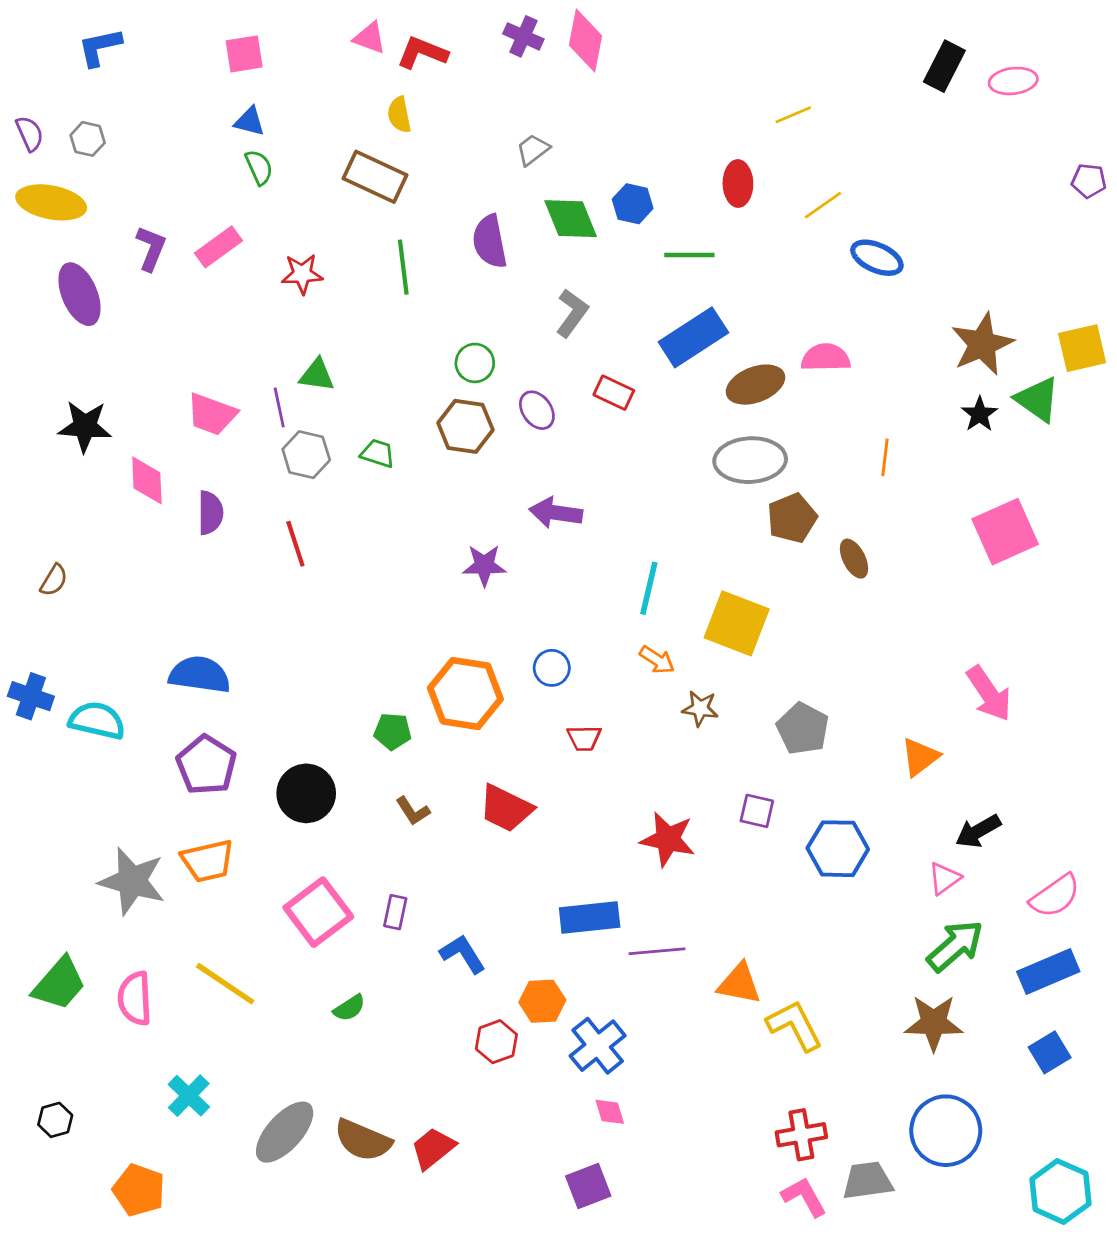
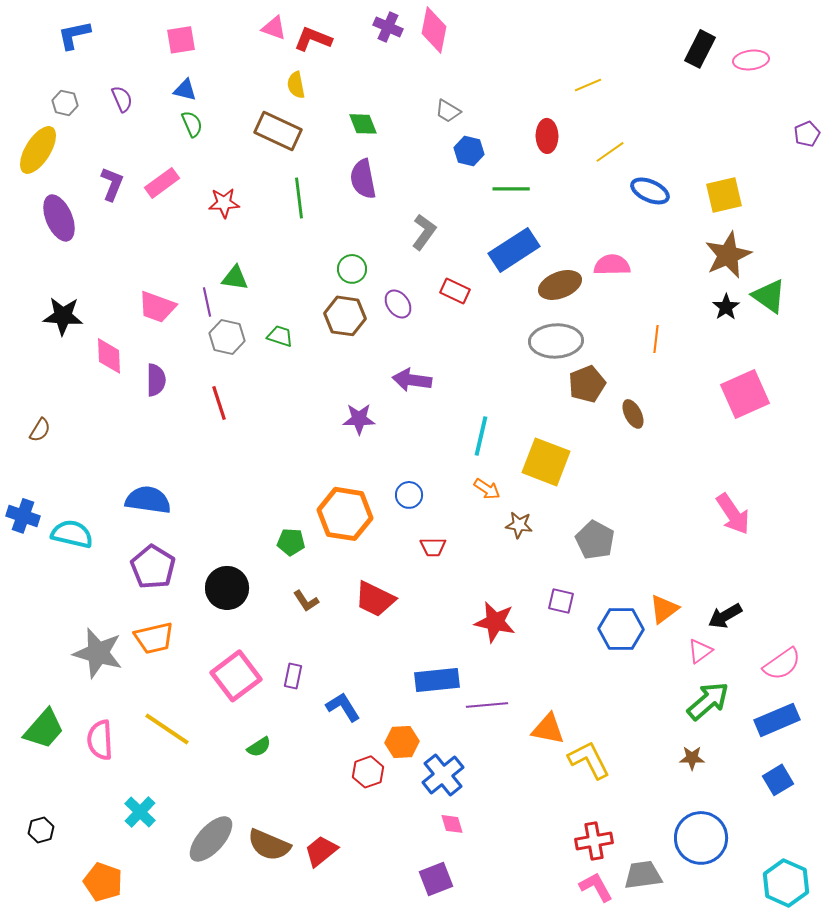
purple semicircle: (30, 134) -> (122, 99), moved
gray trapezoid: (533, 150) -> (448, 111), moved, turned -112
purple pentagon: (1089, 181) -> (807, 134), turned -30
yellow ellipse: (51, 202) -> (38, 150), turned -69
green diamond: (571, 219) -> (363, 124), moved, size x0.7
yellow square: (1082, 348) -> (724, 195), moved
orange triangle: (920, 757) -> (664, 609), moved
brown star: (934, 1023) -> (692, 758), size x0.6

